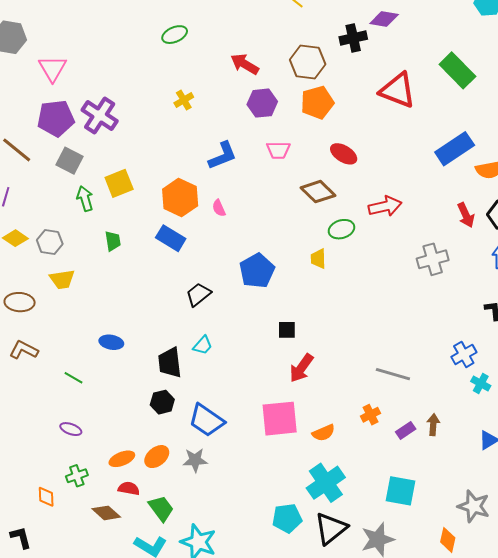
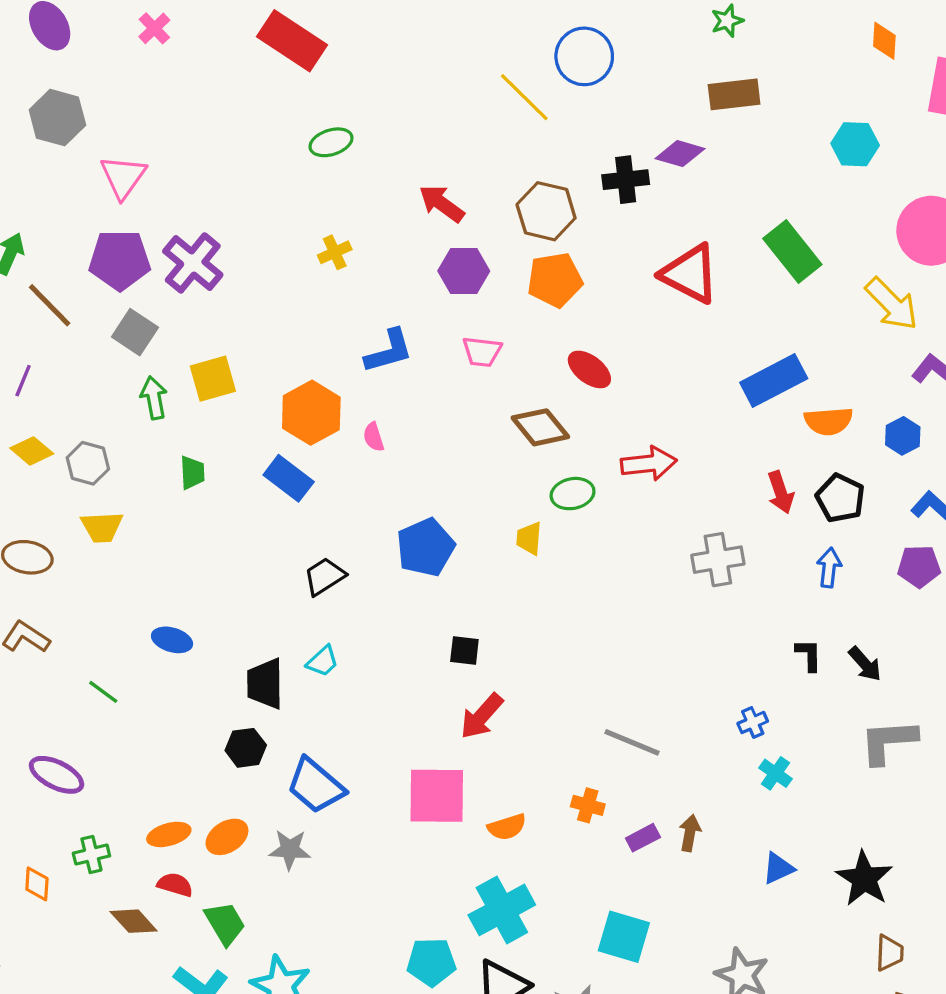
blue cross: (464, 355) -> (753, 722), size x0.7
orange cross: (371, 415) -> (588, 805), turned 36
purple ellipse: (71, 429) -> (57, 775), moved, size x1.5

